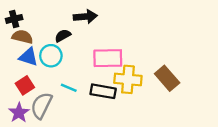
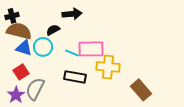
brown semicircle: (22, 37) -> (19, 31), size x1.4
brown rectangle: (167, 78) -> (141, 90), moved
cyan line: (69, 88) -> (72, 53), moved
black rectangle: (103, 91) -> (75, 77), moved

